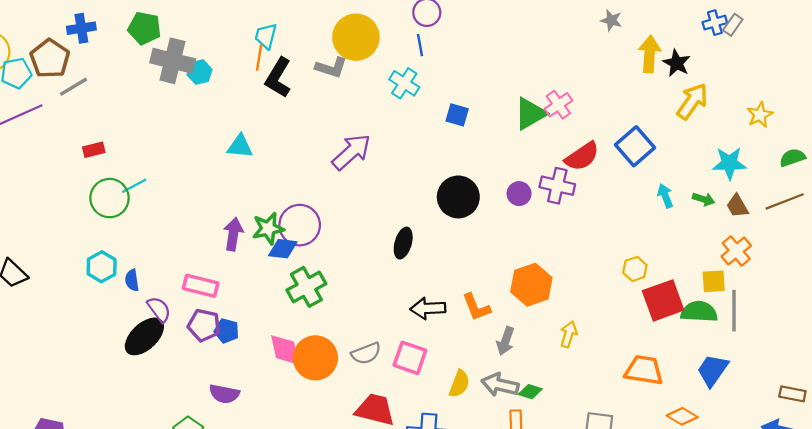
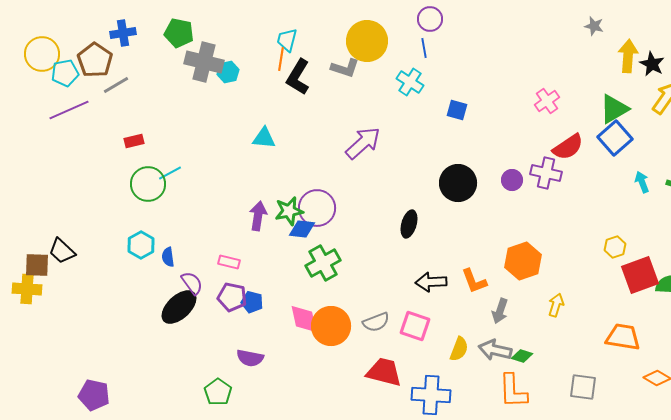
green triangle: (530, 114) -> (614, 109), moved
pink rectangle: (201, 286) -> (229, 262), size x0.7

